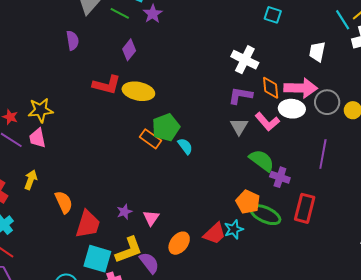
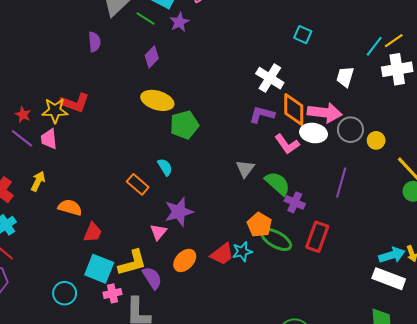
cyan line: (343, 20) -> (374, 46), turned 65
red L-shape: (107, 85) -> (75, 103), moved
orange diamond: (271, 88) -> (294, 109), size x1.4
gray triangle: (239, 126) -> (245, 169), moved
green pentagon: (166, 127) -> (184, 125), moved
orange rectangle: (150, 139) -> (138, 184), moved
cyan semicircle: (185, 146) -> (165, 167), moved
orange semicircle: (64, 202) -> (70, 207), turned -55
purple star: (124, 212) -> (179, 212), moved, size x1.8
red trapezoid: (88, 224) -> (93, 232), size x0.7

